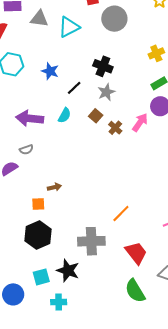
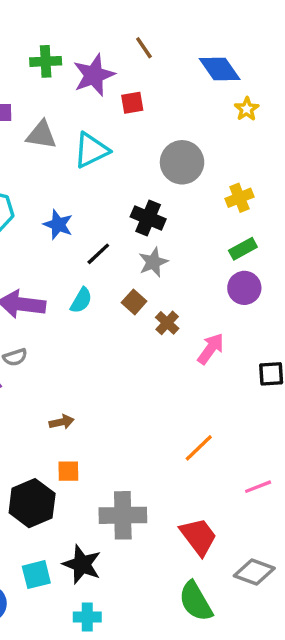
gray circle: (114, 19) -> (182, 162), moved
pink arrow: (140, 122) -> (211, 349), moved
orange square: (38, 204) -> (68, 471), moved
orange line: (121, 214) -> (199, 448), moved
cyan cross: (59, 302) -> (87, 617), moved

